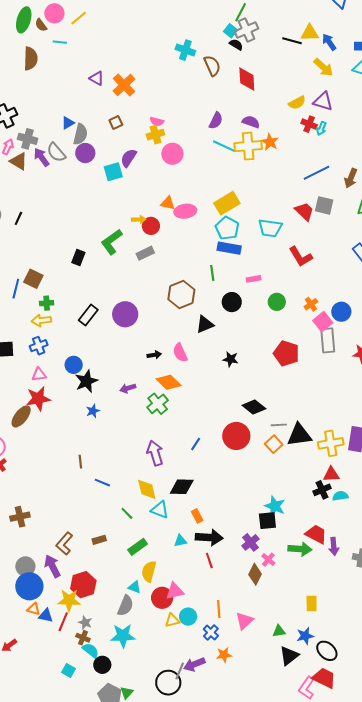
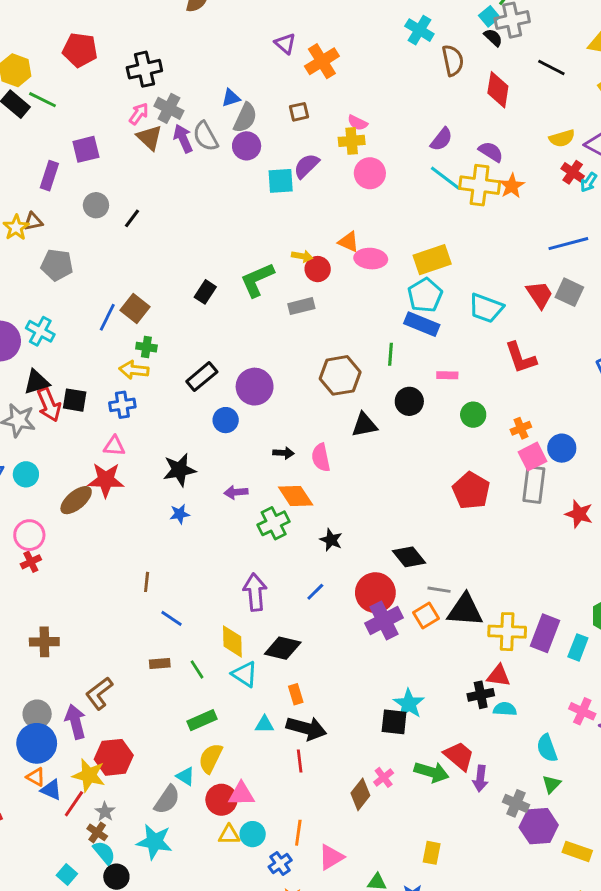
black line: (292, 41) -> (551, 68), moved
black star: (231, 359) -> (331, 540), moved
blue circle: (74, 365) -> (226, 420), moved
brown rectangle: (99, 540) -> (160, 663), moved
purple cross: (251, 542) -> (384, 620), moved, size x1.4

